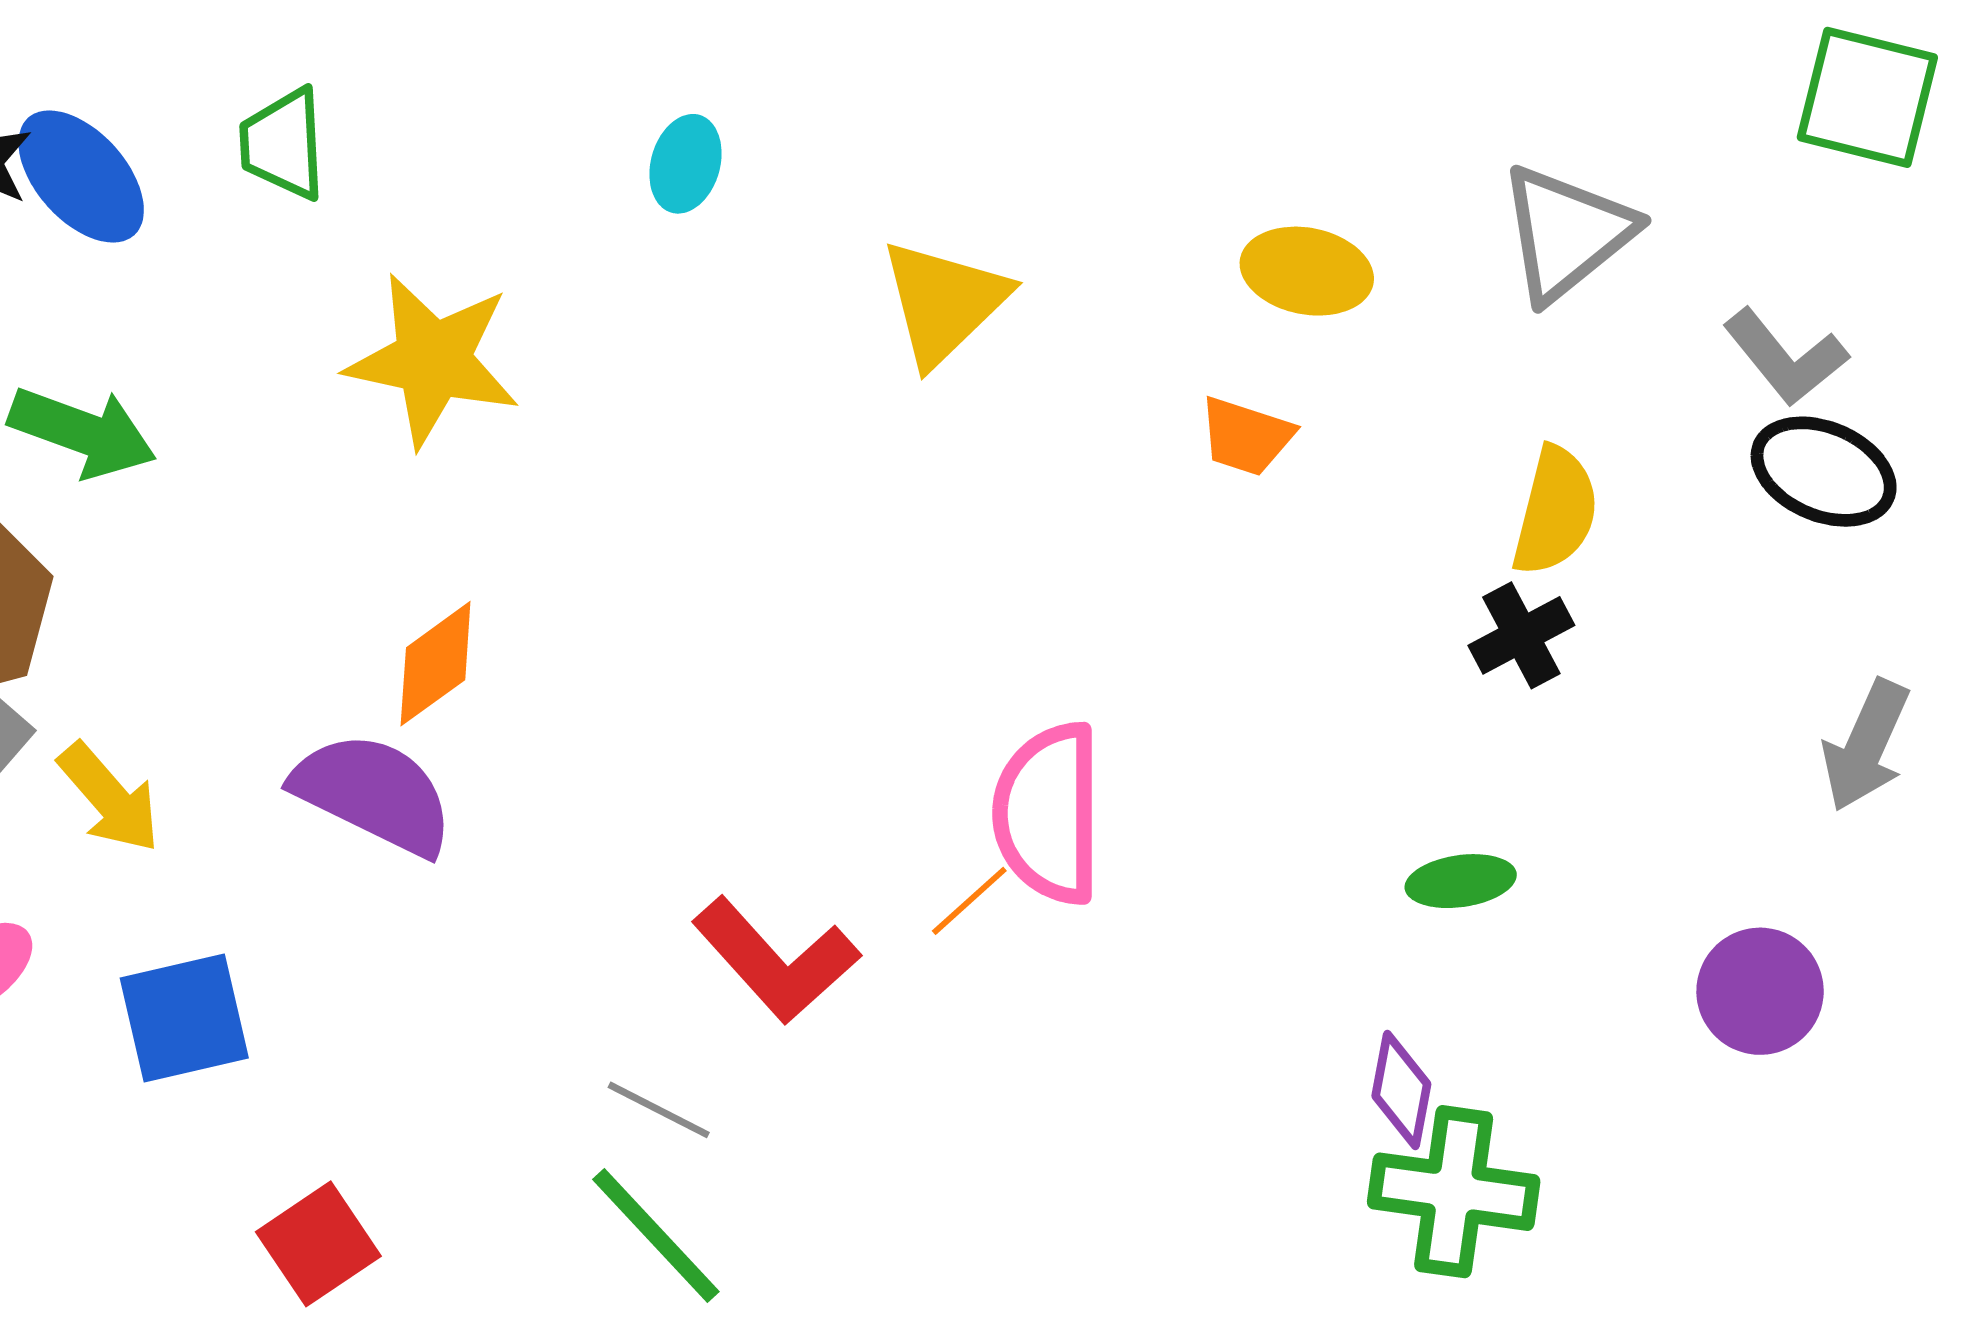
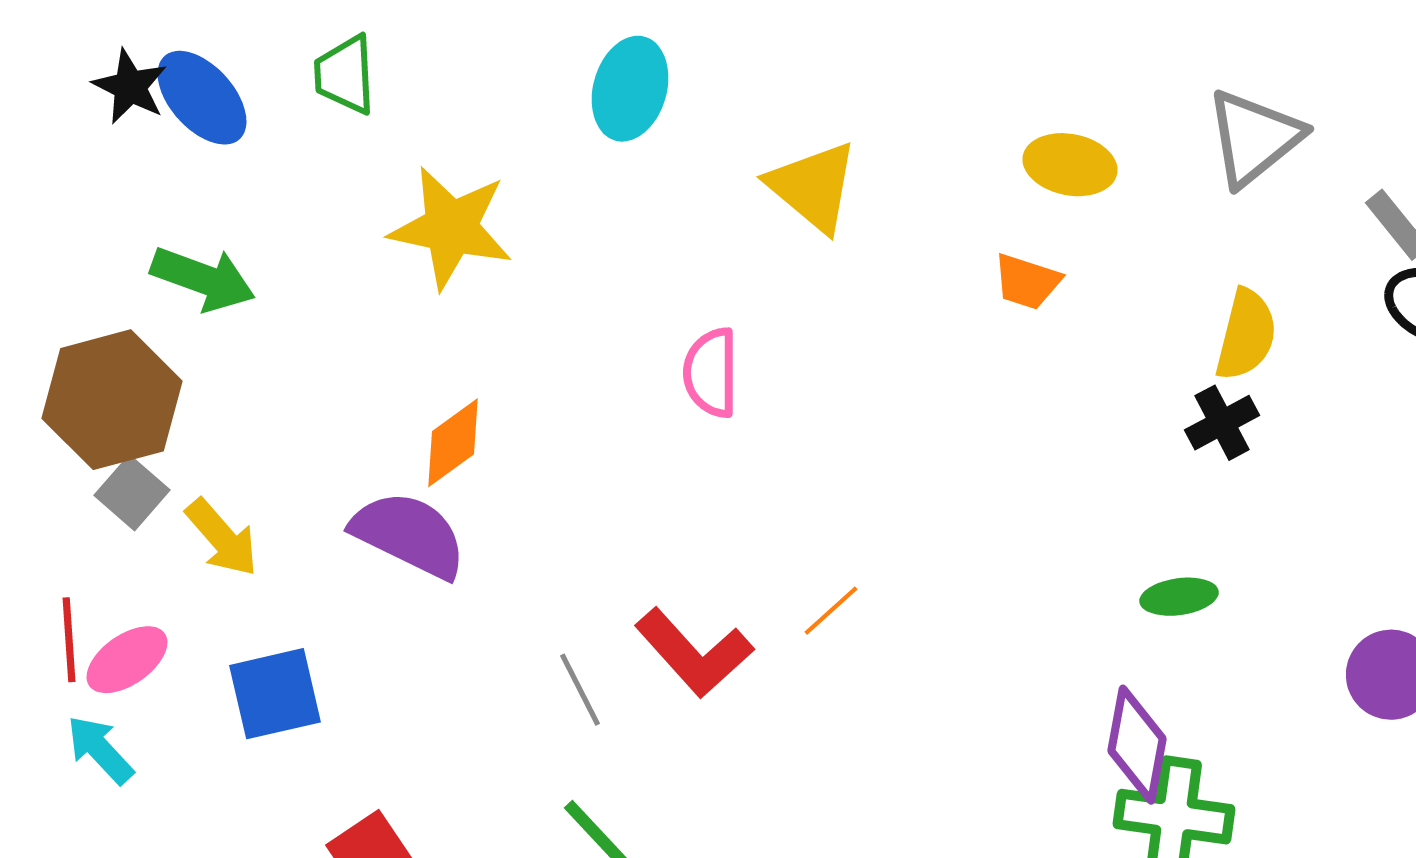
cyan ellipse: (685, 164) -> (630, 89), size x1.5
yellow triangle: (944, 302) -> (813, 187), turned -36
pink semicircle: (1048, 813) -> (711, 373), moved, size x0.7
purple diamond: (1401, 1090) -> (1137, 745), size x1.4
gray line: (659, 1110) -> (580, 690), moved, turned 36

